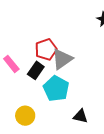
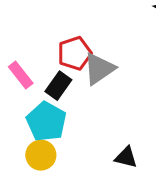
cyan pentagon: (56, 89) -> (46, 122), moved

